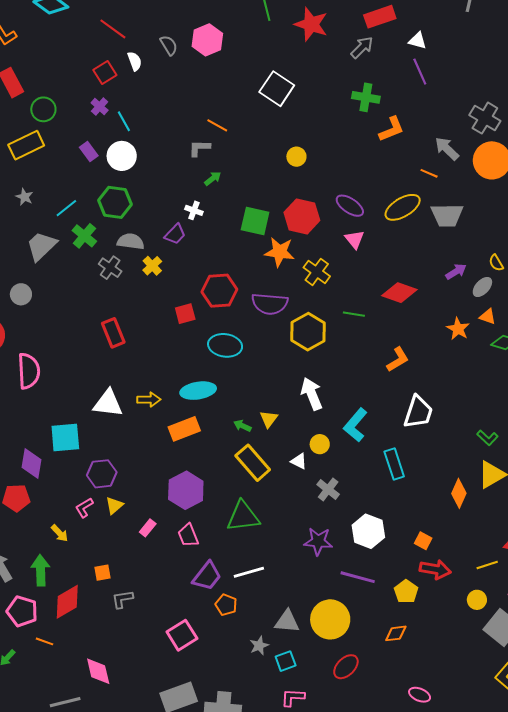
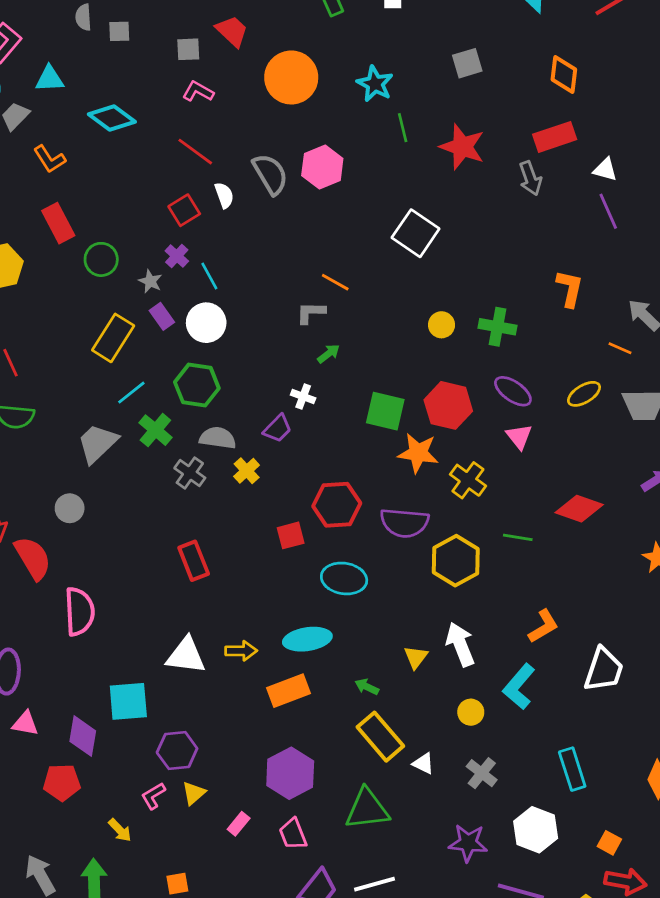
gray semicircle: (169, 45) -> (270, 174), size x1.5
gray arrow: (362, 47) -> (530, 178), turned 115
green cross: (366, 97) -> (497, 327), moved
orange L-shape: (392, 129) -> (570, 288), turned -56
yellow rectangle: (26, 145) -> (113, 338), moved, turned -32
gray star: (24, 197) -> (150, 281), moved
yellow ellipse: (403, 207) -> (584, 394), size x0.7
orange L-shape: (398, 359) -> (543, 626), moved
yellow triangle: (269, 419) -> (416, 657), moved
white triangle: (299, 461) -> (423, 763), moved
cyan rectangle: (394, 464) -> (572, 769), moved

